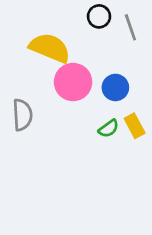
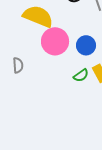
gray semicircle: (22, 115) -> (18, 65), size x0.7

